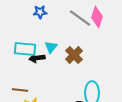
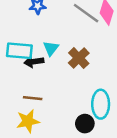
brown line: (20, 90) -> (33, 98), moved

